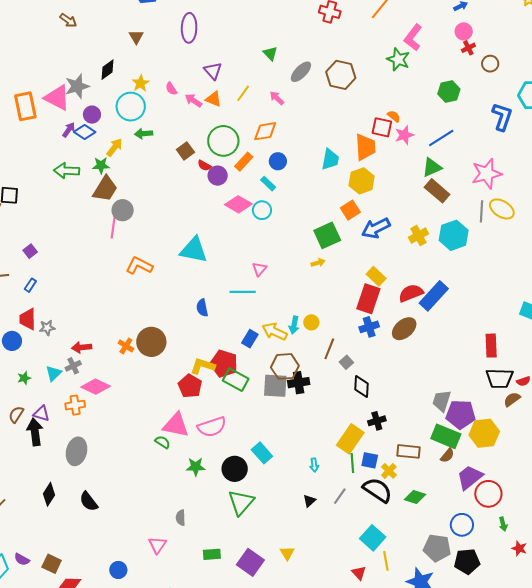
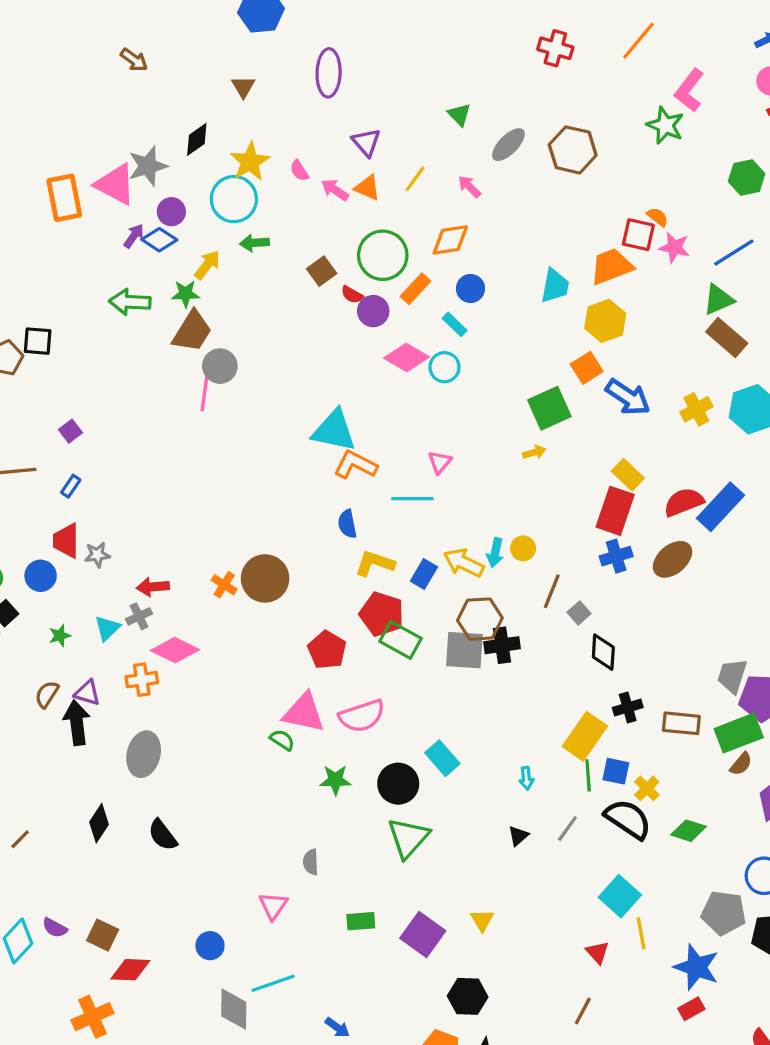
yellow star: (141, 83) -> (250, 162), size x1.4
pink star: (404, 135) -> (674, 247), turned 30
orange trapezoid: (365, 147) -> (611, 266), turned -108
blue arrow: (376, 228) -> (628, 397), turned -120
orange L-shape: (139, 266) -> (355, 465), moved
yellow L-shape: (203, 366) -> (375, 563), moved
green rectangle: (446, 436) -> (739, 733), turned -44
brown rectangle: (409, 451) -> (681, 723), moved

